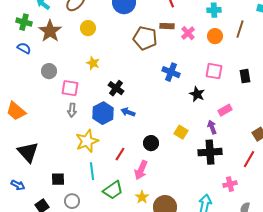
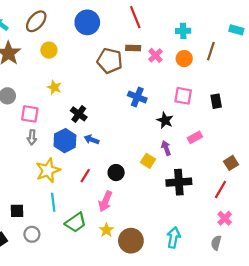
purple arrow: (212, 127) -> (166, 148), moved
red line: (120, 154) -> (85, 176), moved
pink cross: (230, 184) -> (225, 218), moved, turned -32

